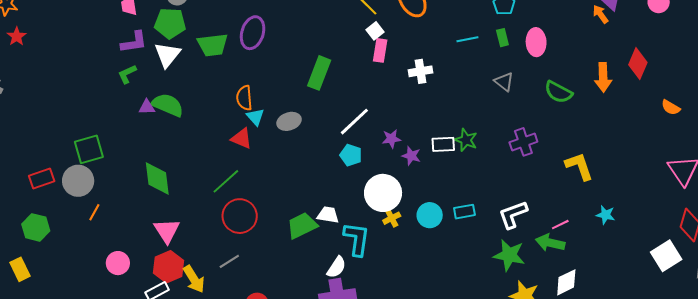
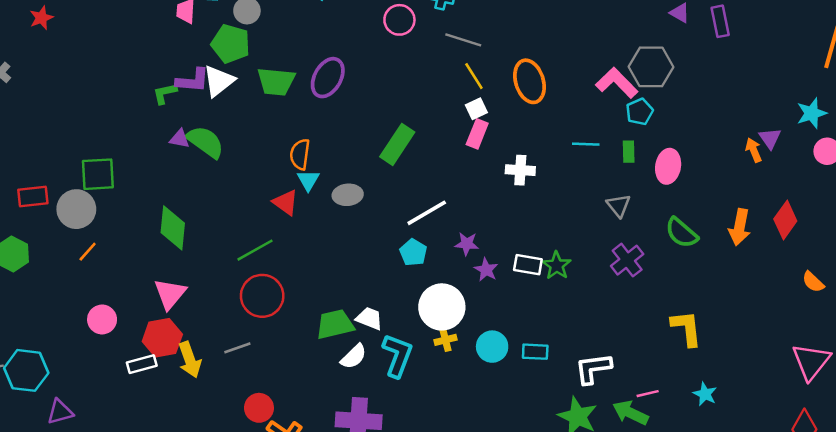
purple L-shape: (134, 42) -> (193, 80), moved
purple cross: (523, 142) -> (627, 260), moved, turned -32
white semicircle: (337, 267) -> (354, 357), moved

